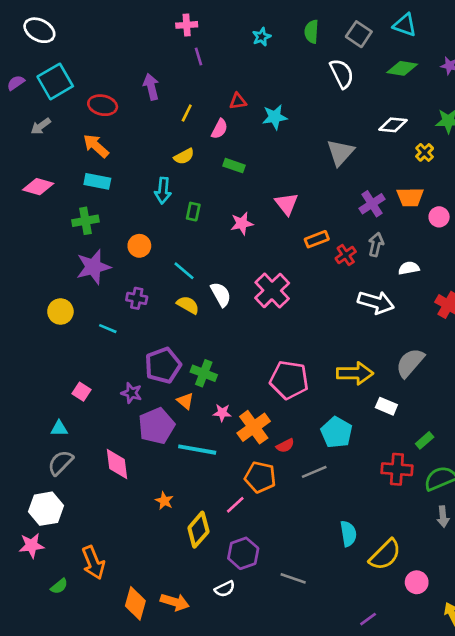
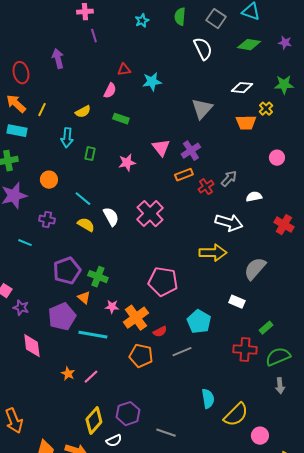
red ellipse: (103, 105) -> (21, 73), turned 65
yellow line: (187, 113) -> (42, 110), moved
orange trapezoid: (410, 197) -> (246, 123), moved
purple cross: (372, 204) -> (191, 151), moved
gray arrow: (376, 244) -> (229, 179), turned 30
yellow arrow: (355, 373) -> (213, 253), moved
purple star: (131, 393) -> (21, 308), moved
pink line: (235, 505) -> (91, 377), moved
yellow diamond: (198, 530) -> (94, 421), moved

